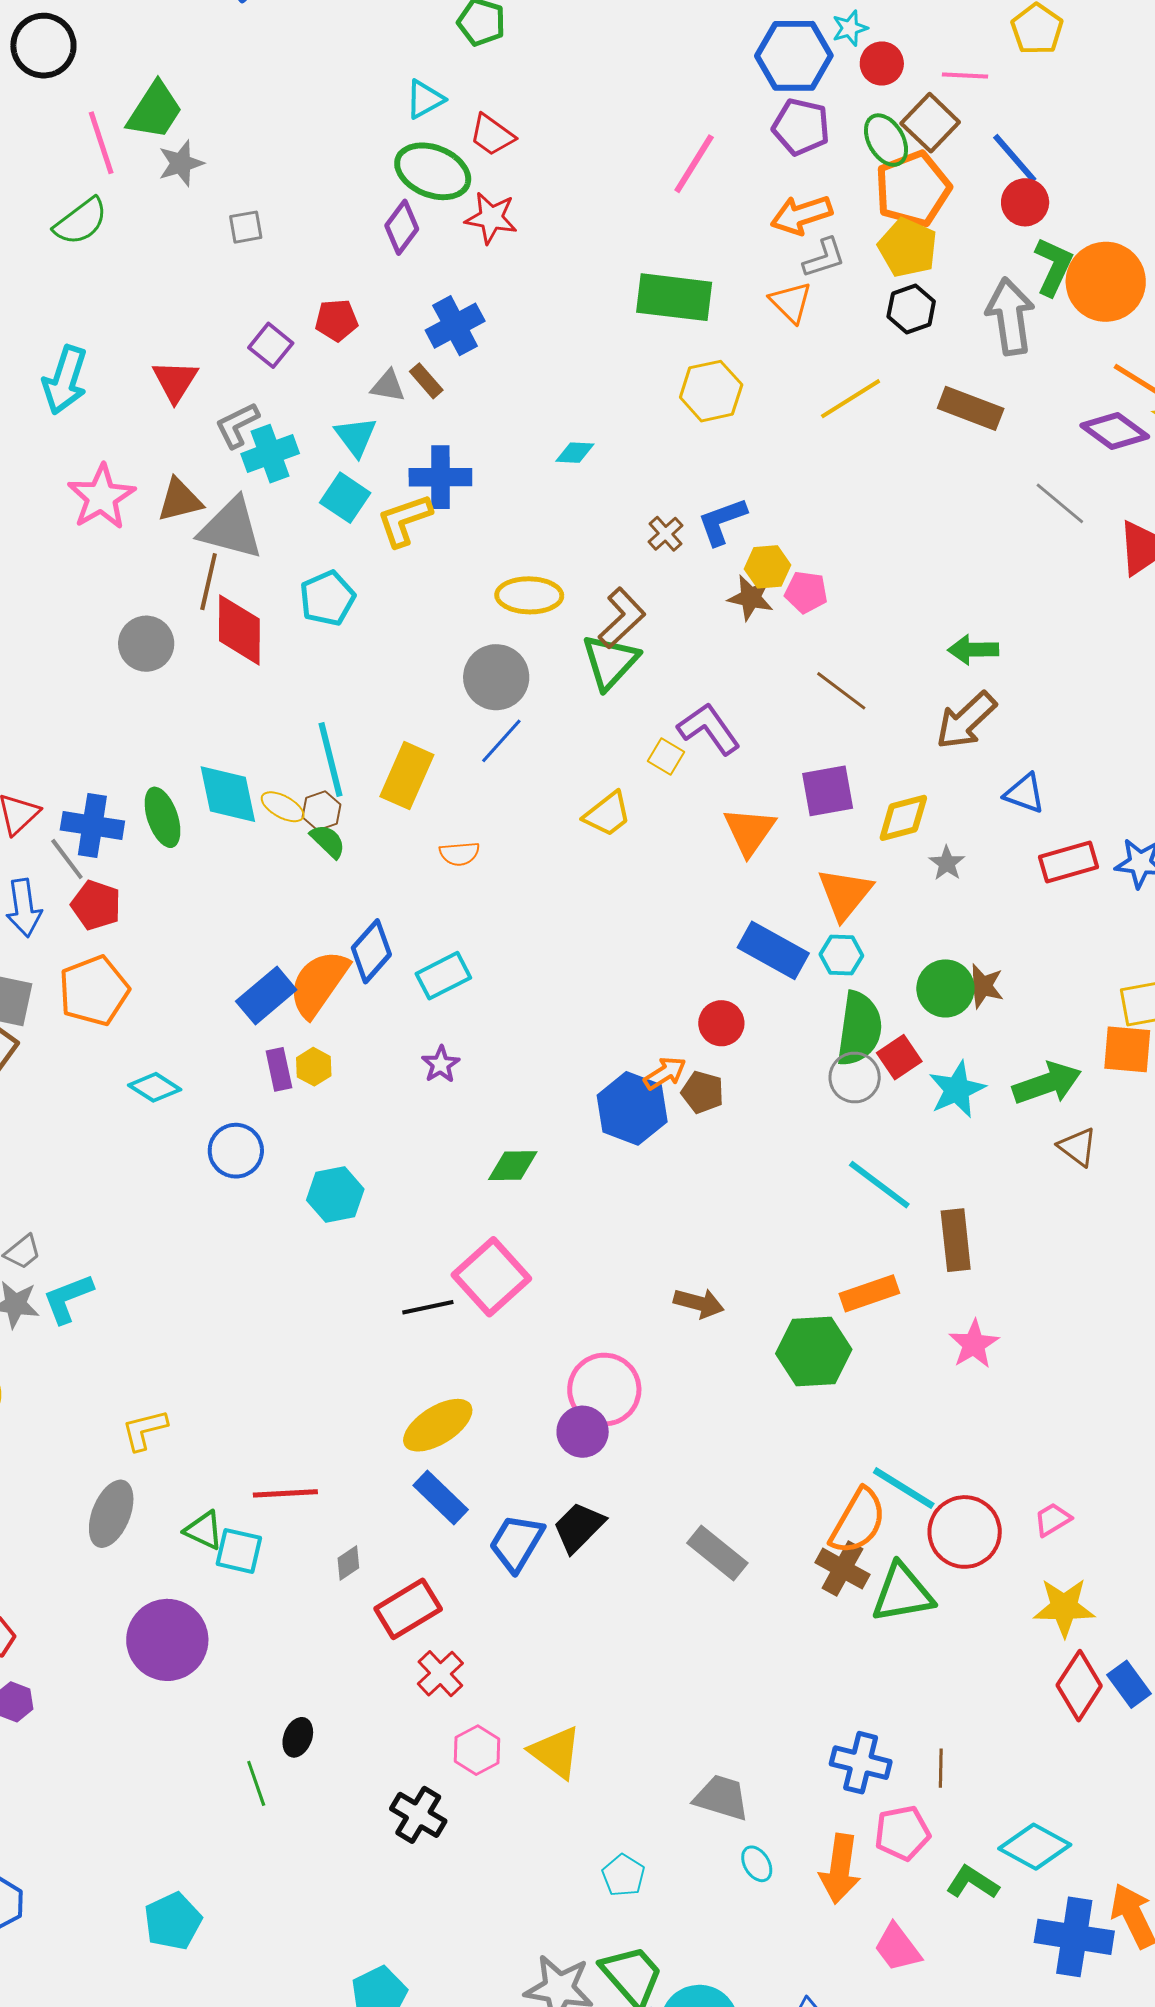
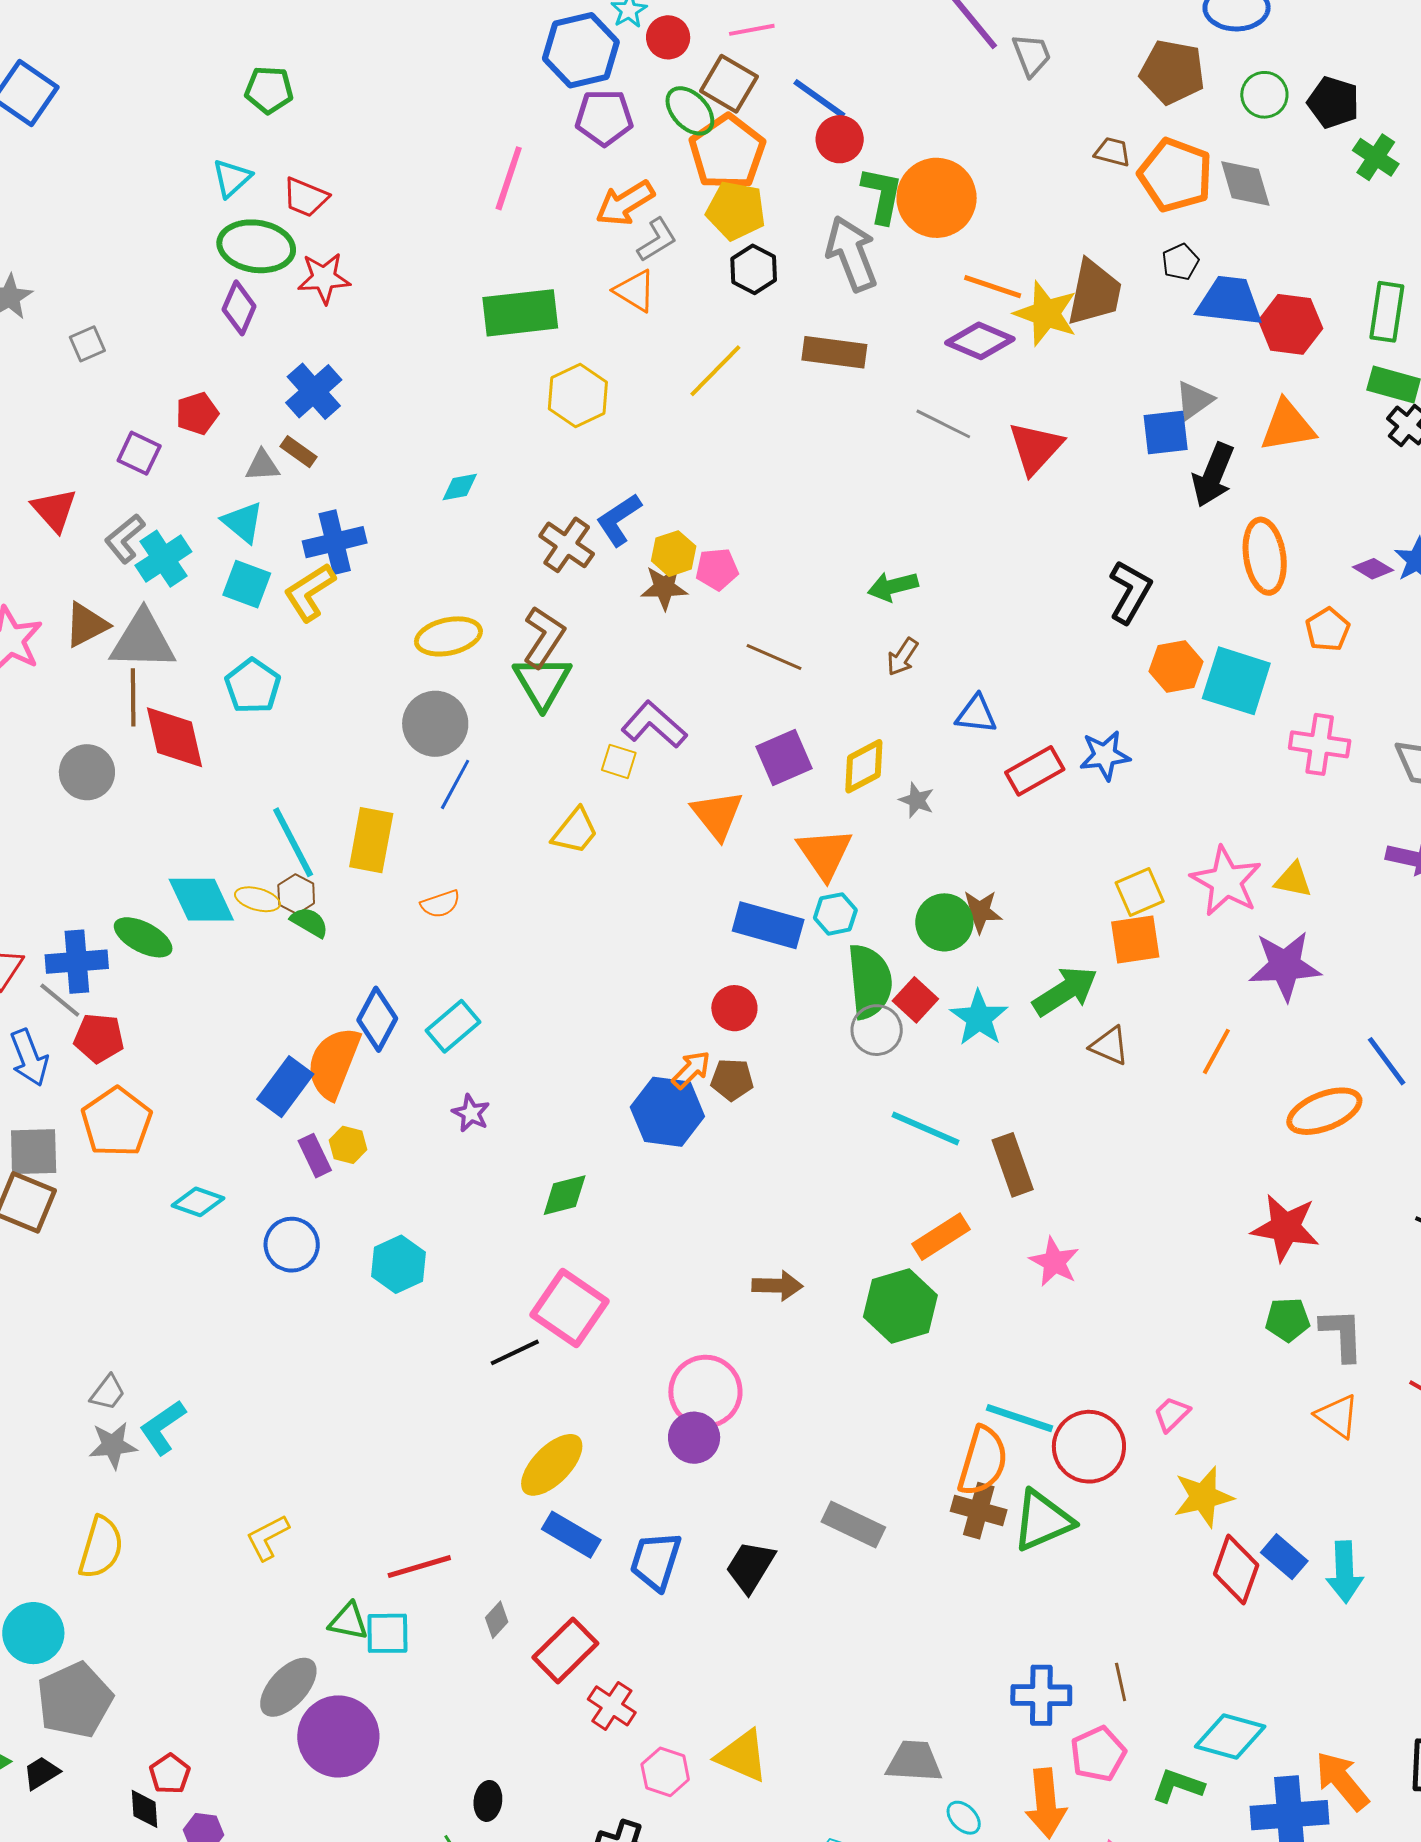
brown cross: (665, 534) -> (567, 545), size x1.5
brown arrow: (966, 720) -> (902, 657), size x0.6
green ellipse: (163, 817) -> (143, 937), turned -30
gray ellipse: (111, 1514) -> (288, 1687), moved, turned 34
black trapezoid: (579, 1527) -> (750, 1567), moved

